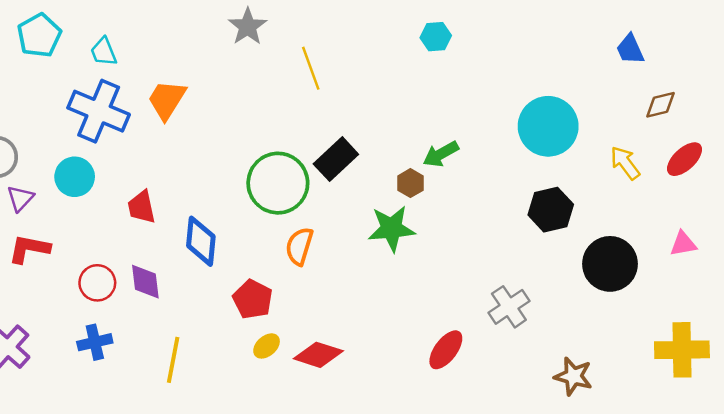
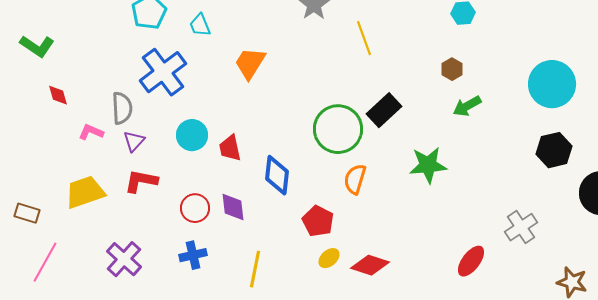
blue cross: (99, 111) -> (163, 72), moved, turned 30
cyan circle: (75, 177) -> (192, 135), moved
brown hexagon: (410, 183) -> (452, 69), moved

